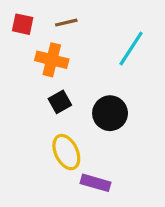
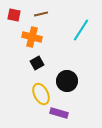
black circle: (110, 113) -> (67, 81), moved

